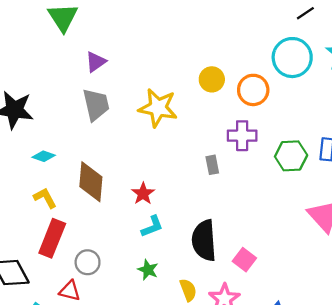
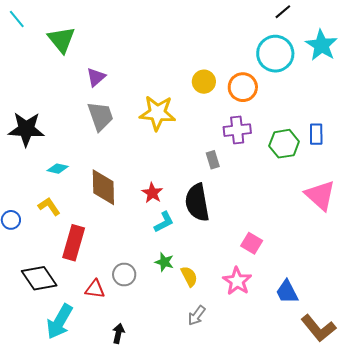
yellow L-shape: (45, 198) -> (49, 206), moved
black semicircle: (204, 240) -> (197, 203), moved
gray circle: (88, 262) -> (124, 275), moved
yellow semicircle: (188, 290) -> (189, 276), moved

